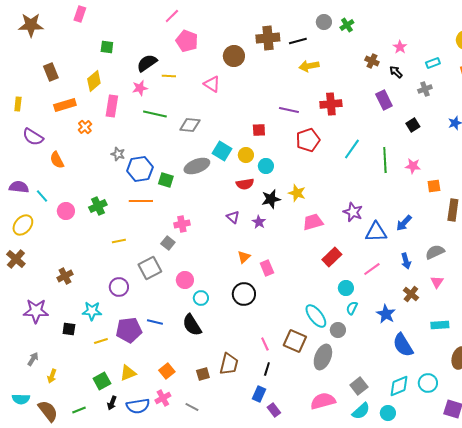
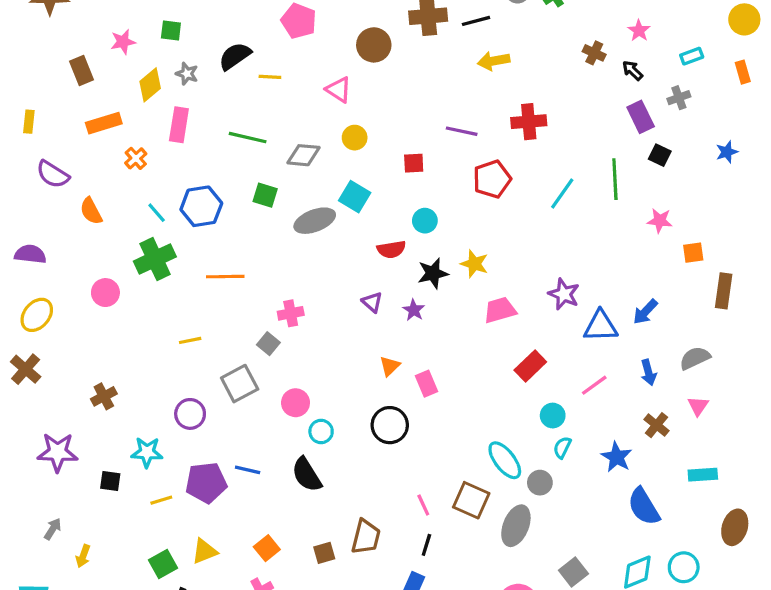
pink star: (140, 88) -> (123, 42), moved
purple rectangle: (384, 100) -> (641, 117), moved
black square: (413, 125) -> (660, 155), turned -32
gray star: (118, 154) -> (187, 74), moved
yellow circle: (246, 155) -> (355, 138), moved
green line: (385, 160) -> (615, 179), moved
blue hexagon: (140, 169) -> (201, 206), moved
green square: (166, 180) -> (265, 195), moved
cyan line: (42, 196) -> (157, 213), moved
green cross: (98, 206) -> (155, 259), moved, size x1.4

